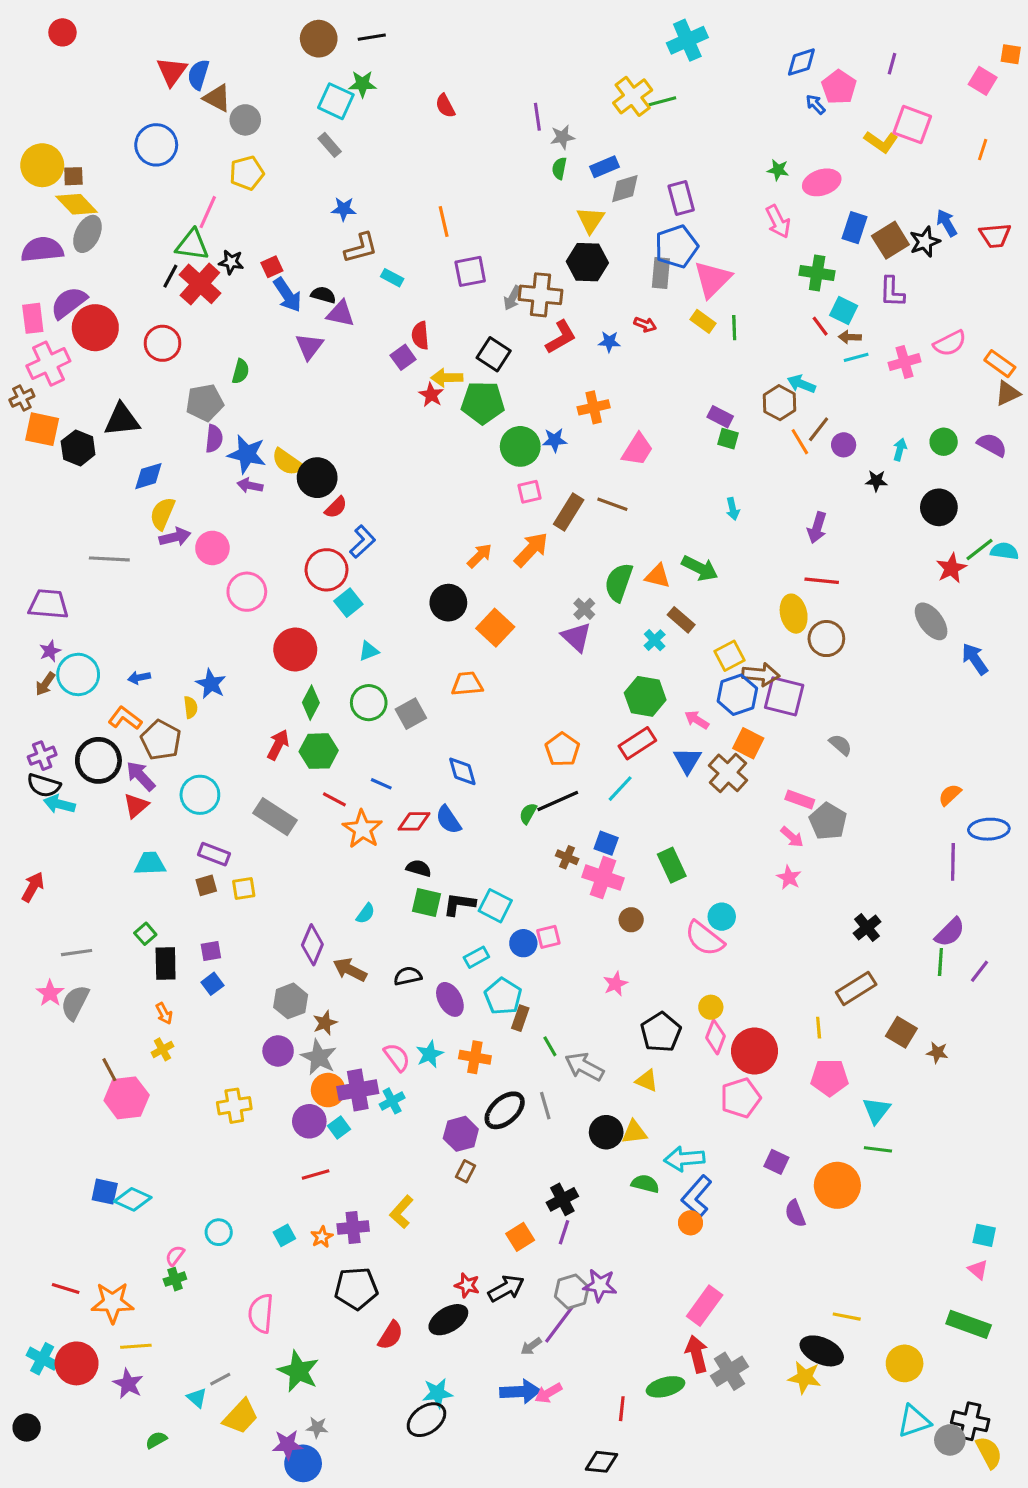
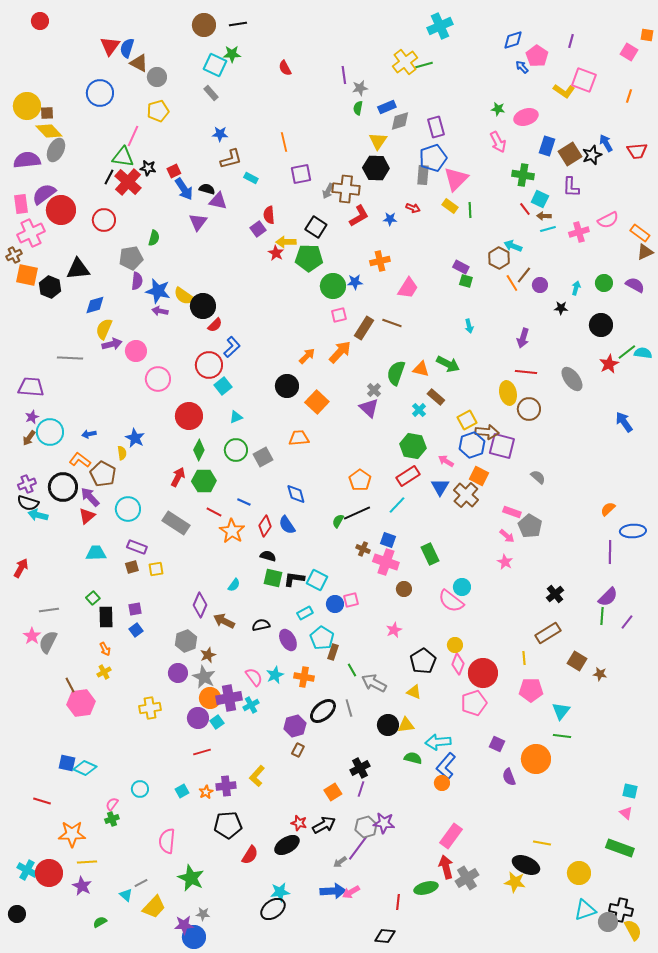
gray ellipse: (931, 621) -> (572, 379), moved
red diamond: (414, 821) -> (265, 526), turned -55
red line: (66, 1288) -> (42, 801), moved

